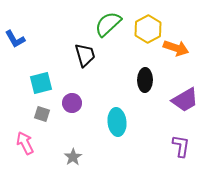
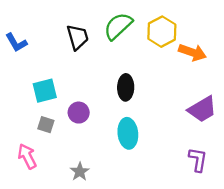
black trapezoid: (85, 55) -> (78, 37), moved
black ellipse: (145, 80) -> (126, 87), moved

